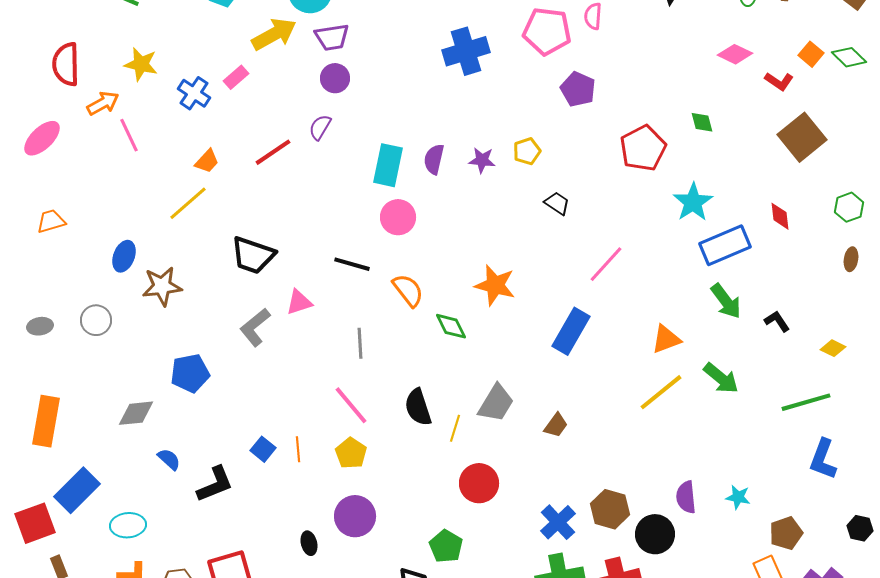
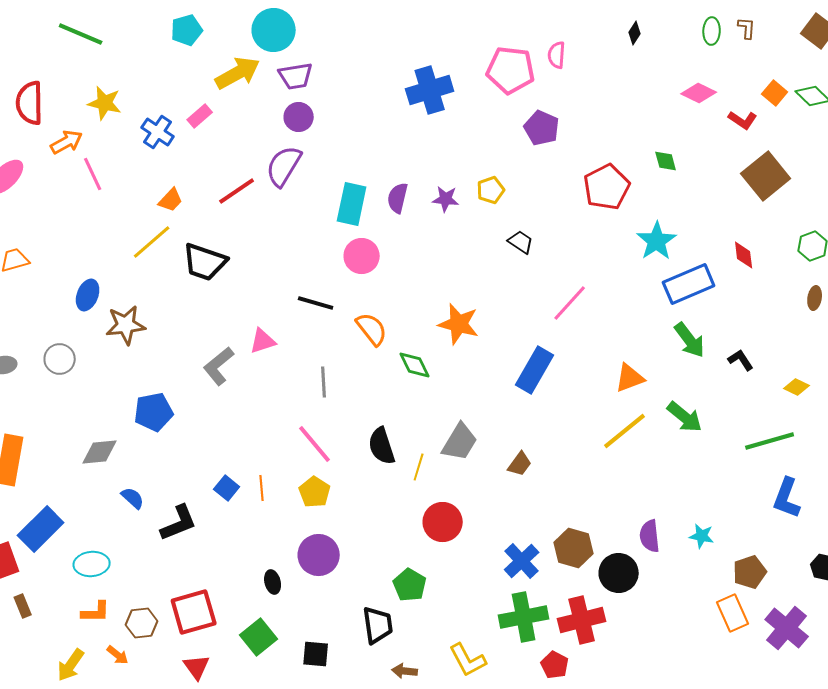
purple semicircle: (320, 127) -> (284, 166), size x1.6
black trapezoid: (253, 255) -> (205, 262), moved

